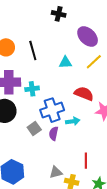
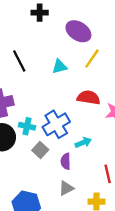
cyan cross: (32, 89) -> (27, 126), moved, turned 32
cyan arrow: (73, 121) -> (83, 143), moved
purple semicircle: (54, 134) -> (66, 161), moved
gray triangle: (56, 172) -> (66, 188), moved

